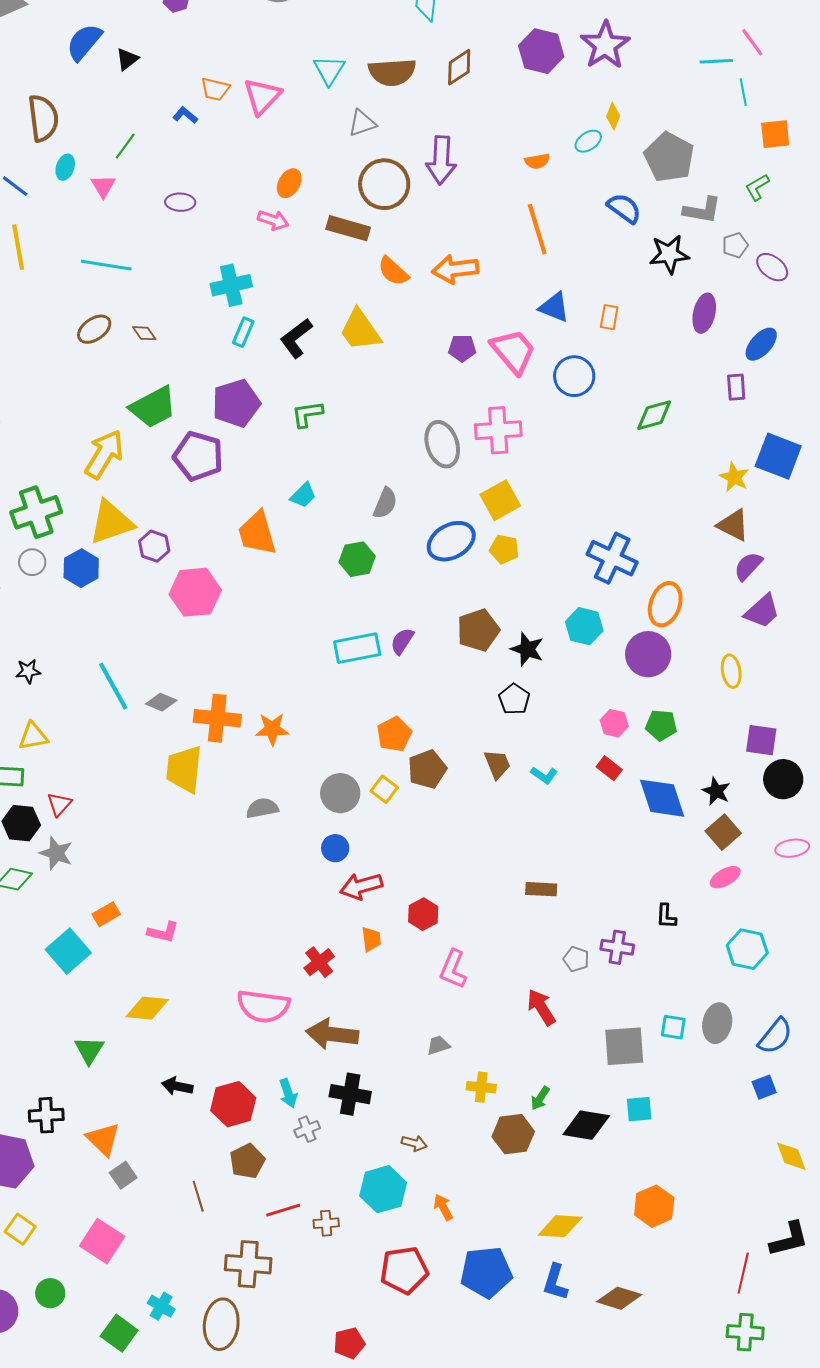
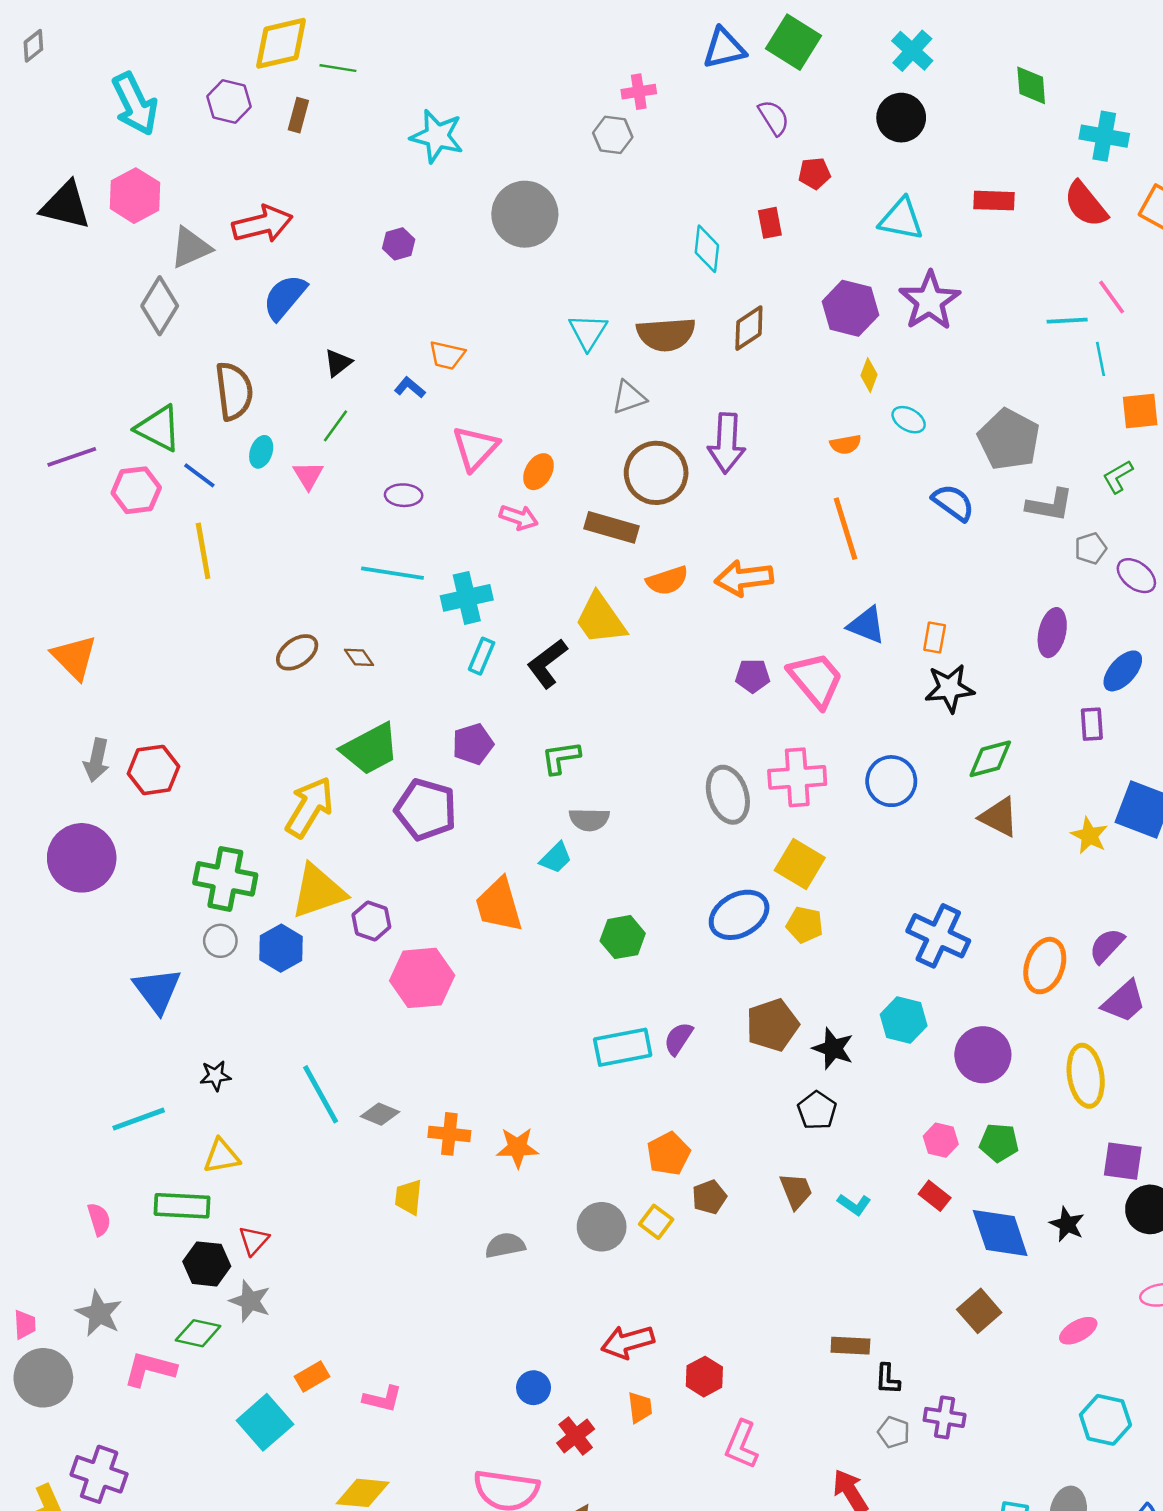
black triangle: (127, 59) -> (338, 363), moved
pink triangle: (262, 96) -> (475, 448), moved
yellow diamond: (613, 116) -> (869, 375), moved
cyan ellipse: (588, 141) -> (909, 420), turned 64
black star: (669, 254) -> (949, 688), moved
cyan line: (106, 265) -> (392, 573), moved
orange semicircle: (393, 271) -> (667, 581), turned -60
yellow trapezoid: (360, 330) -> (600, 619), moved
blue circle: (574, 376) -> (891, 781), moved
purple pentagon: (236, 403) -> (473, 744), size x0.7
yellow square: (500, 500) -> (800, 864), turned -30
gray semicircle: (385, 503) -> (589, 819), moved, turned 68
green cross: (36, 512) -> (225, 879), turned 30
brown triangle: (733, 525) -> (999, 817), moved
orange ellipse: (665, 604) -> (1045, 966), moved
yellow ellipse: (731, 671) -> (1086, 1076), size x1.5
orange cross: (217, 718) -> (449, 1134), size x0.7
yellow trapezoid: (184, 769) -> (409, 1197), size x0.6
brown pentagon: (427, 769) -> (709, 1197), size x0.7
brown square: (723, 832) -> (979, 1311), moved
blue circle: (335, 848) -> (534, 1388), moved
black L-shape: (666, 916) -> (888, 1379), moved

